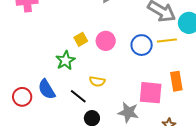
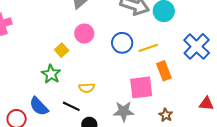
pink circle: (106, 41) -> (84, 34), moved
yellow line: (167, 41) -> (148, 48), moved

